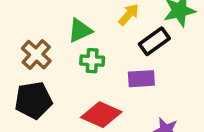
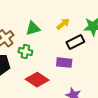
green cross: (92, 61) -> (25, 51), moved

